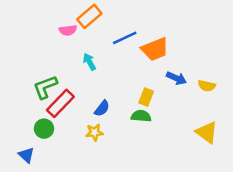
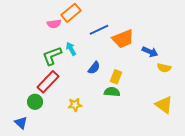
blue arrow: (176, 78) -> (150, 52), moved
green L-shape: (45, 87) -> (52, 56), moved
blue semicircle: (102, 108) -> (94, 68), moved

